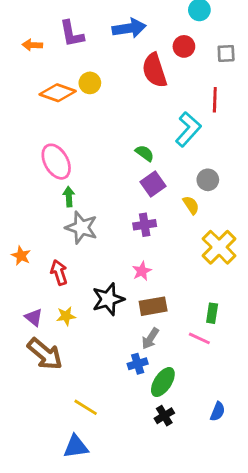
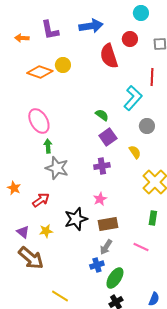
gray circle: (208, 180) -> (147, 126), moved
red arrow: (59, 272) -> (41, 200), turned 72
green rectangle: (212, 313) -> (153, 218), moved

